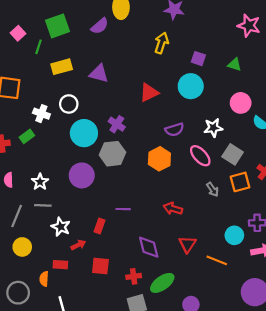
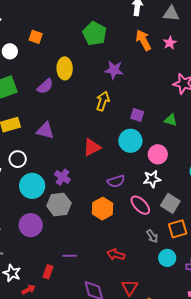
pink circle: (241, 103) -> (158, 154), moved
cyan circle: (234, 235) -> (167, 258), moved

